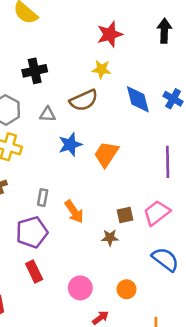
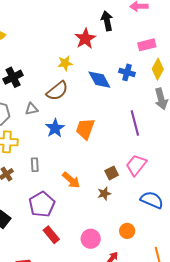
red star: (110, 34) -> (85, 39), moved
gray rectangle: (43, 198) -> (35, 165), moved

